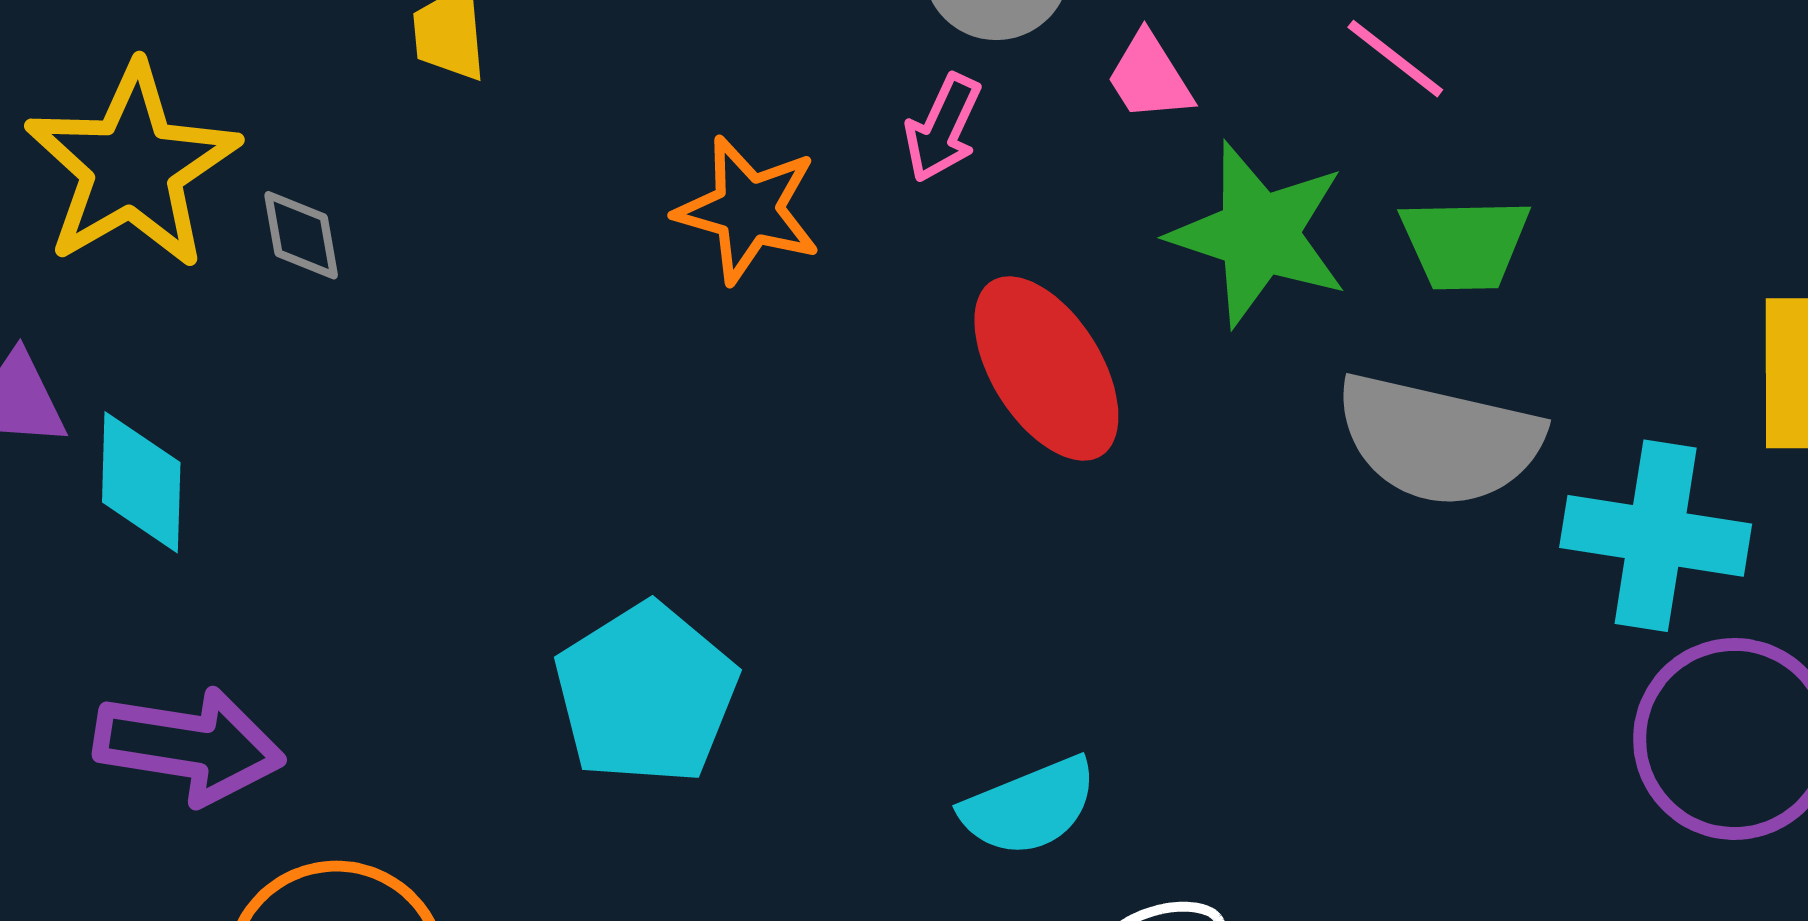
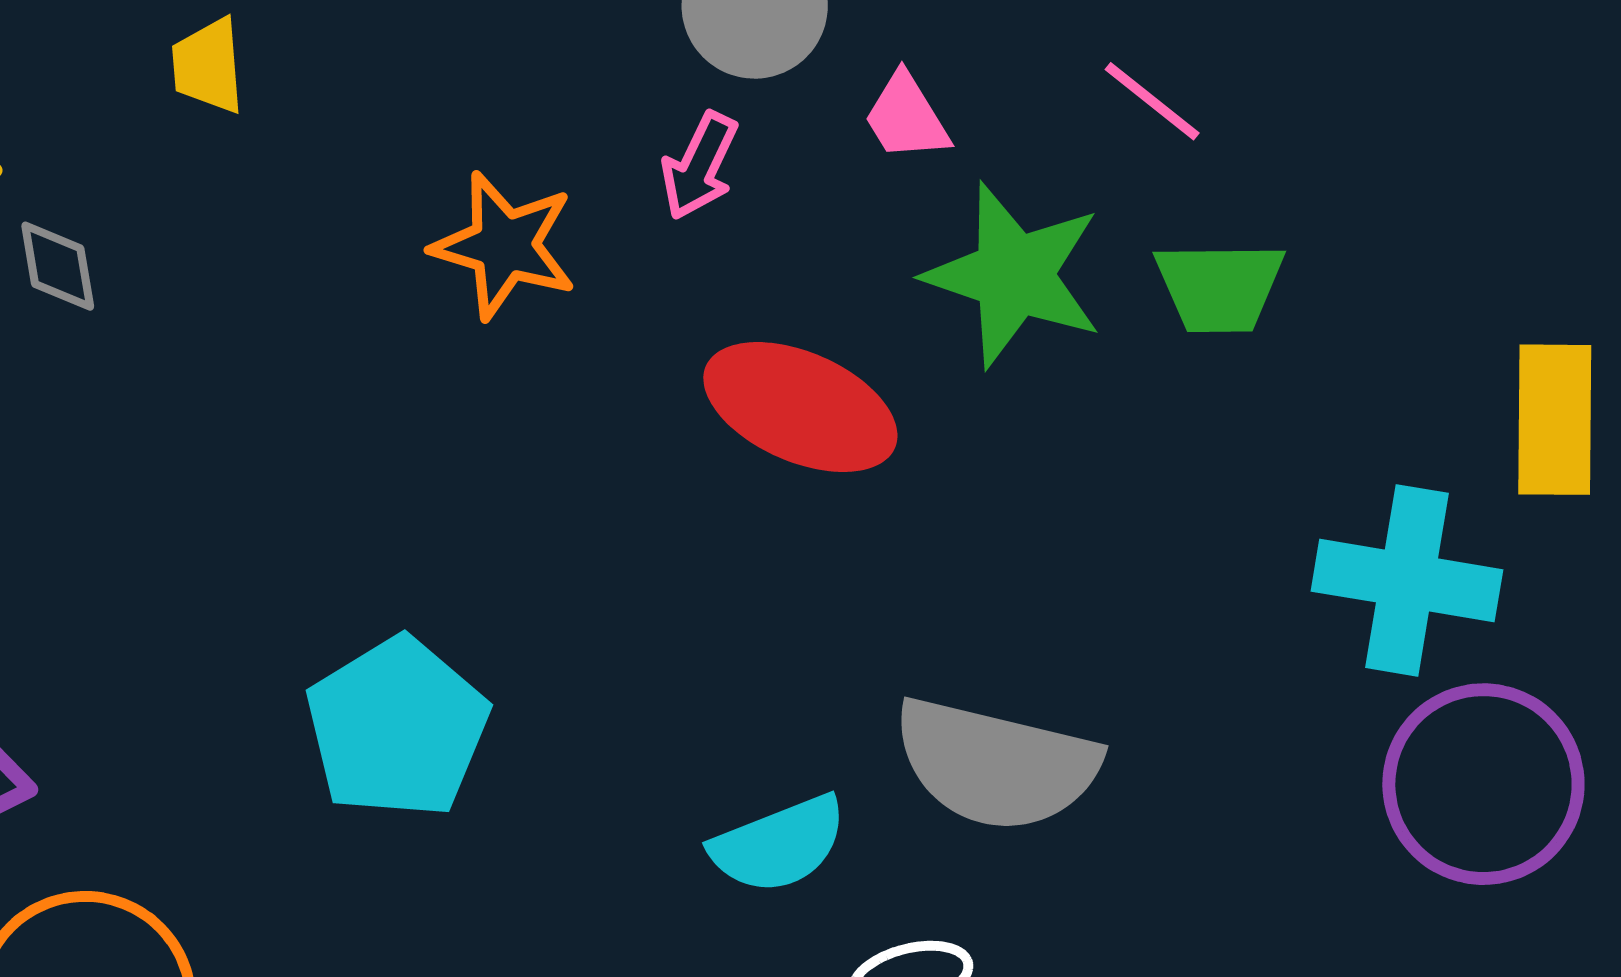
red ellipse: (1046, 368) -> (800, 407), turned -35
gray semicircle: (1439, 440) -> (996, 764), moved

